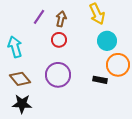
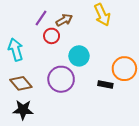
brown arrow: (61, 19) -> (64, 20), turned 49
red circle: (59, 40) -> (52, 36), moved
cyan circle: (107, 41) -> (79, 56), moved

